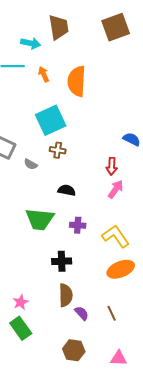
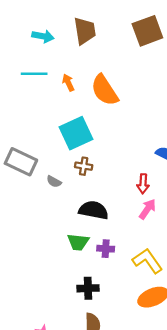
cyan arrow: (31, 43) -> (43, 36), moved
orange semicircle: (77, 81) -> (105, 90), turned -36
black semicircle: (67, 190) -> (94, 210), size x1.5
green trapezoid: (40, 219) -> (78, 242), moved, size x0.7

